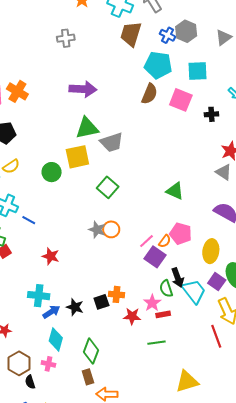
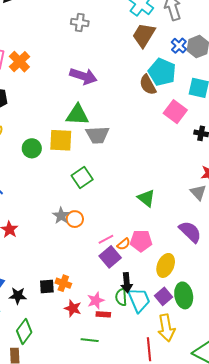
brown semicircle: (149, 94) -> (148, 85), moved, turned 115
pink pentagon: (181, 234) -> (141, 241), turned -30
green semicircle: (166, 289) -> (121, 297), moved
black star: (75, 307) -> (18, 296), moved, turned -30

